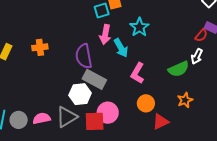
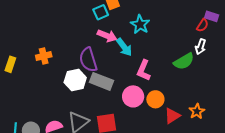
pink arrow: (105, 35) -> (107, 36), turned -72
white hexagon: (80, 94) -> (75, 80), moved
orange star: (185, 100) -> (197, 111), moved
pink circle: (108, 113) -> (133, 96), moved

